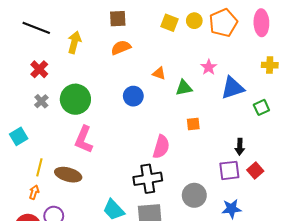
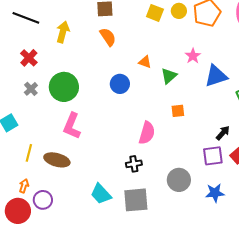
orange semicircle: (121, 48) -> (108, 37), turned 78
green triangle: (184, 88) -> (169, 76), turned -30
black arrow: (240, 147) -> (223, 133), turned -140
black cross: (148, 179) -> (134, 164), size x0.6
orange arrow: (34, 192) -> (24, 186), moved

